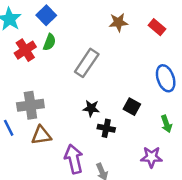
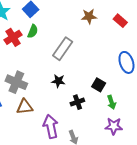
gray cross: (30, 105) -> (16, 82), turned 30
black star: (91, 108) -> (58, 81), moved
green arrow: (166, 124) -> (112, 102), moved
black cross: (106, 128) -> (77, 102), turned -32

